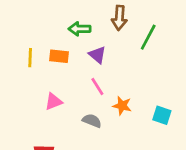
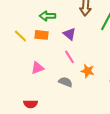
green arrow: (80, 29) -> (47, 16), moved
yellow line: (30, 58) -> (20, 36), turned -48

